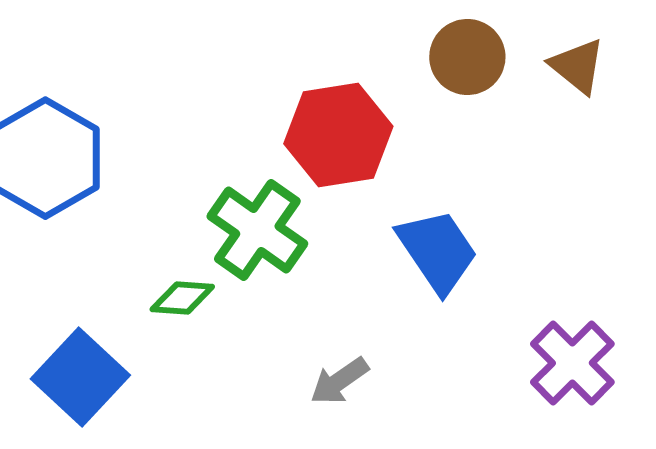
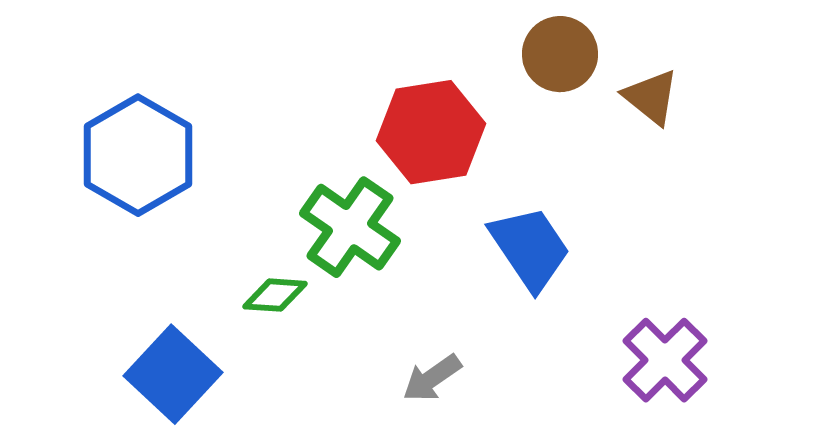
brown triangle: (577, 66) -> (651, 97), moved

